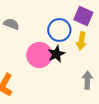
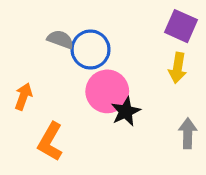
blue circle: (59, 30) -> (90, 50), moved
black star: (56, 54) -> (126, 112), moved

